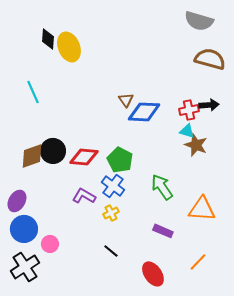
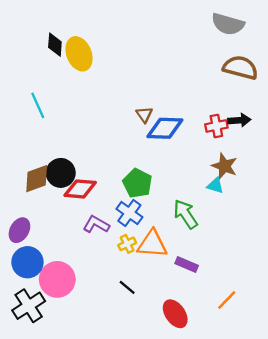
cyan triangle: (187, 131) -> (215, 186), moved
red diamond: (84, 157) -> (80, 189), moved
orange triangle: (202, 209) -> (152, 244), moved
pink circle: (50, 244) -> (57, 279), size x1.8

